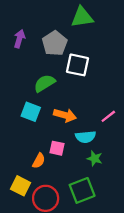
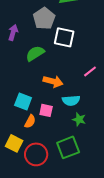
purple arrow: (19, 39) -> (13, 32), moved
cyan square: (31, 112) -> (23, 101), moved
pink line: (108, 116) -> (90, 71), moved

